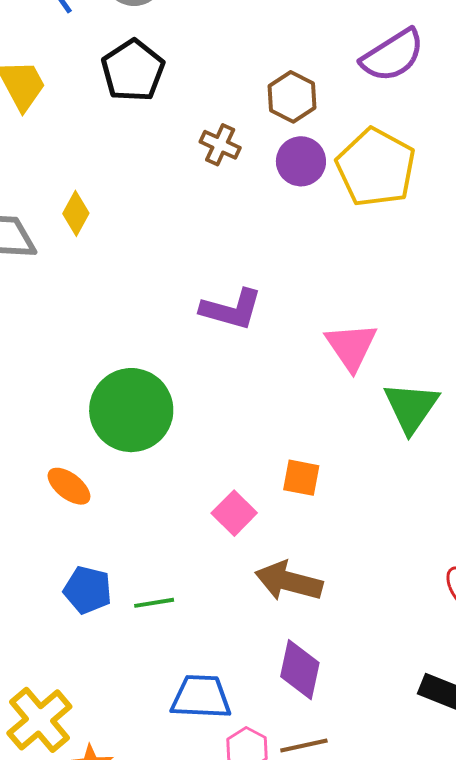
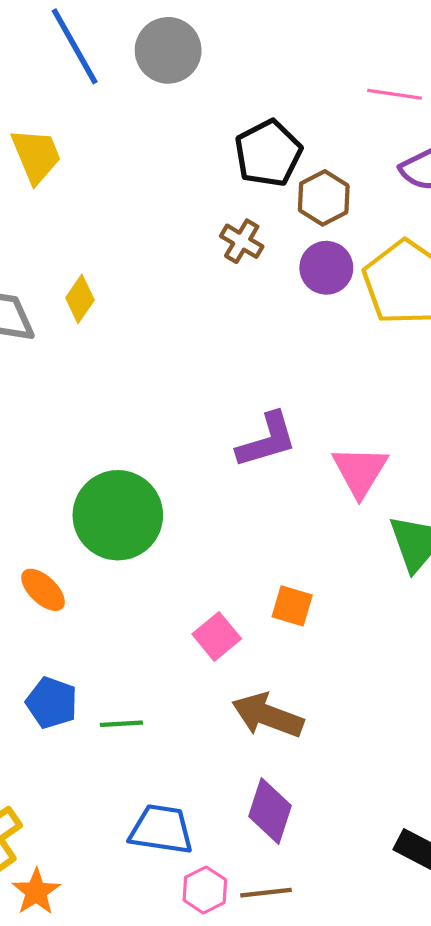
black pentagon: (133, 70) -> (268, 153), moved
purple L-shape: (231, 309) -> (267, 440), moved, turned -38

